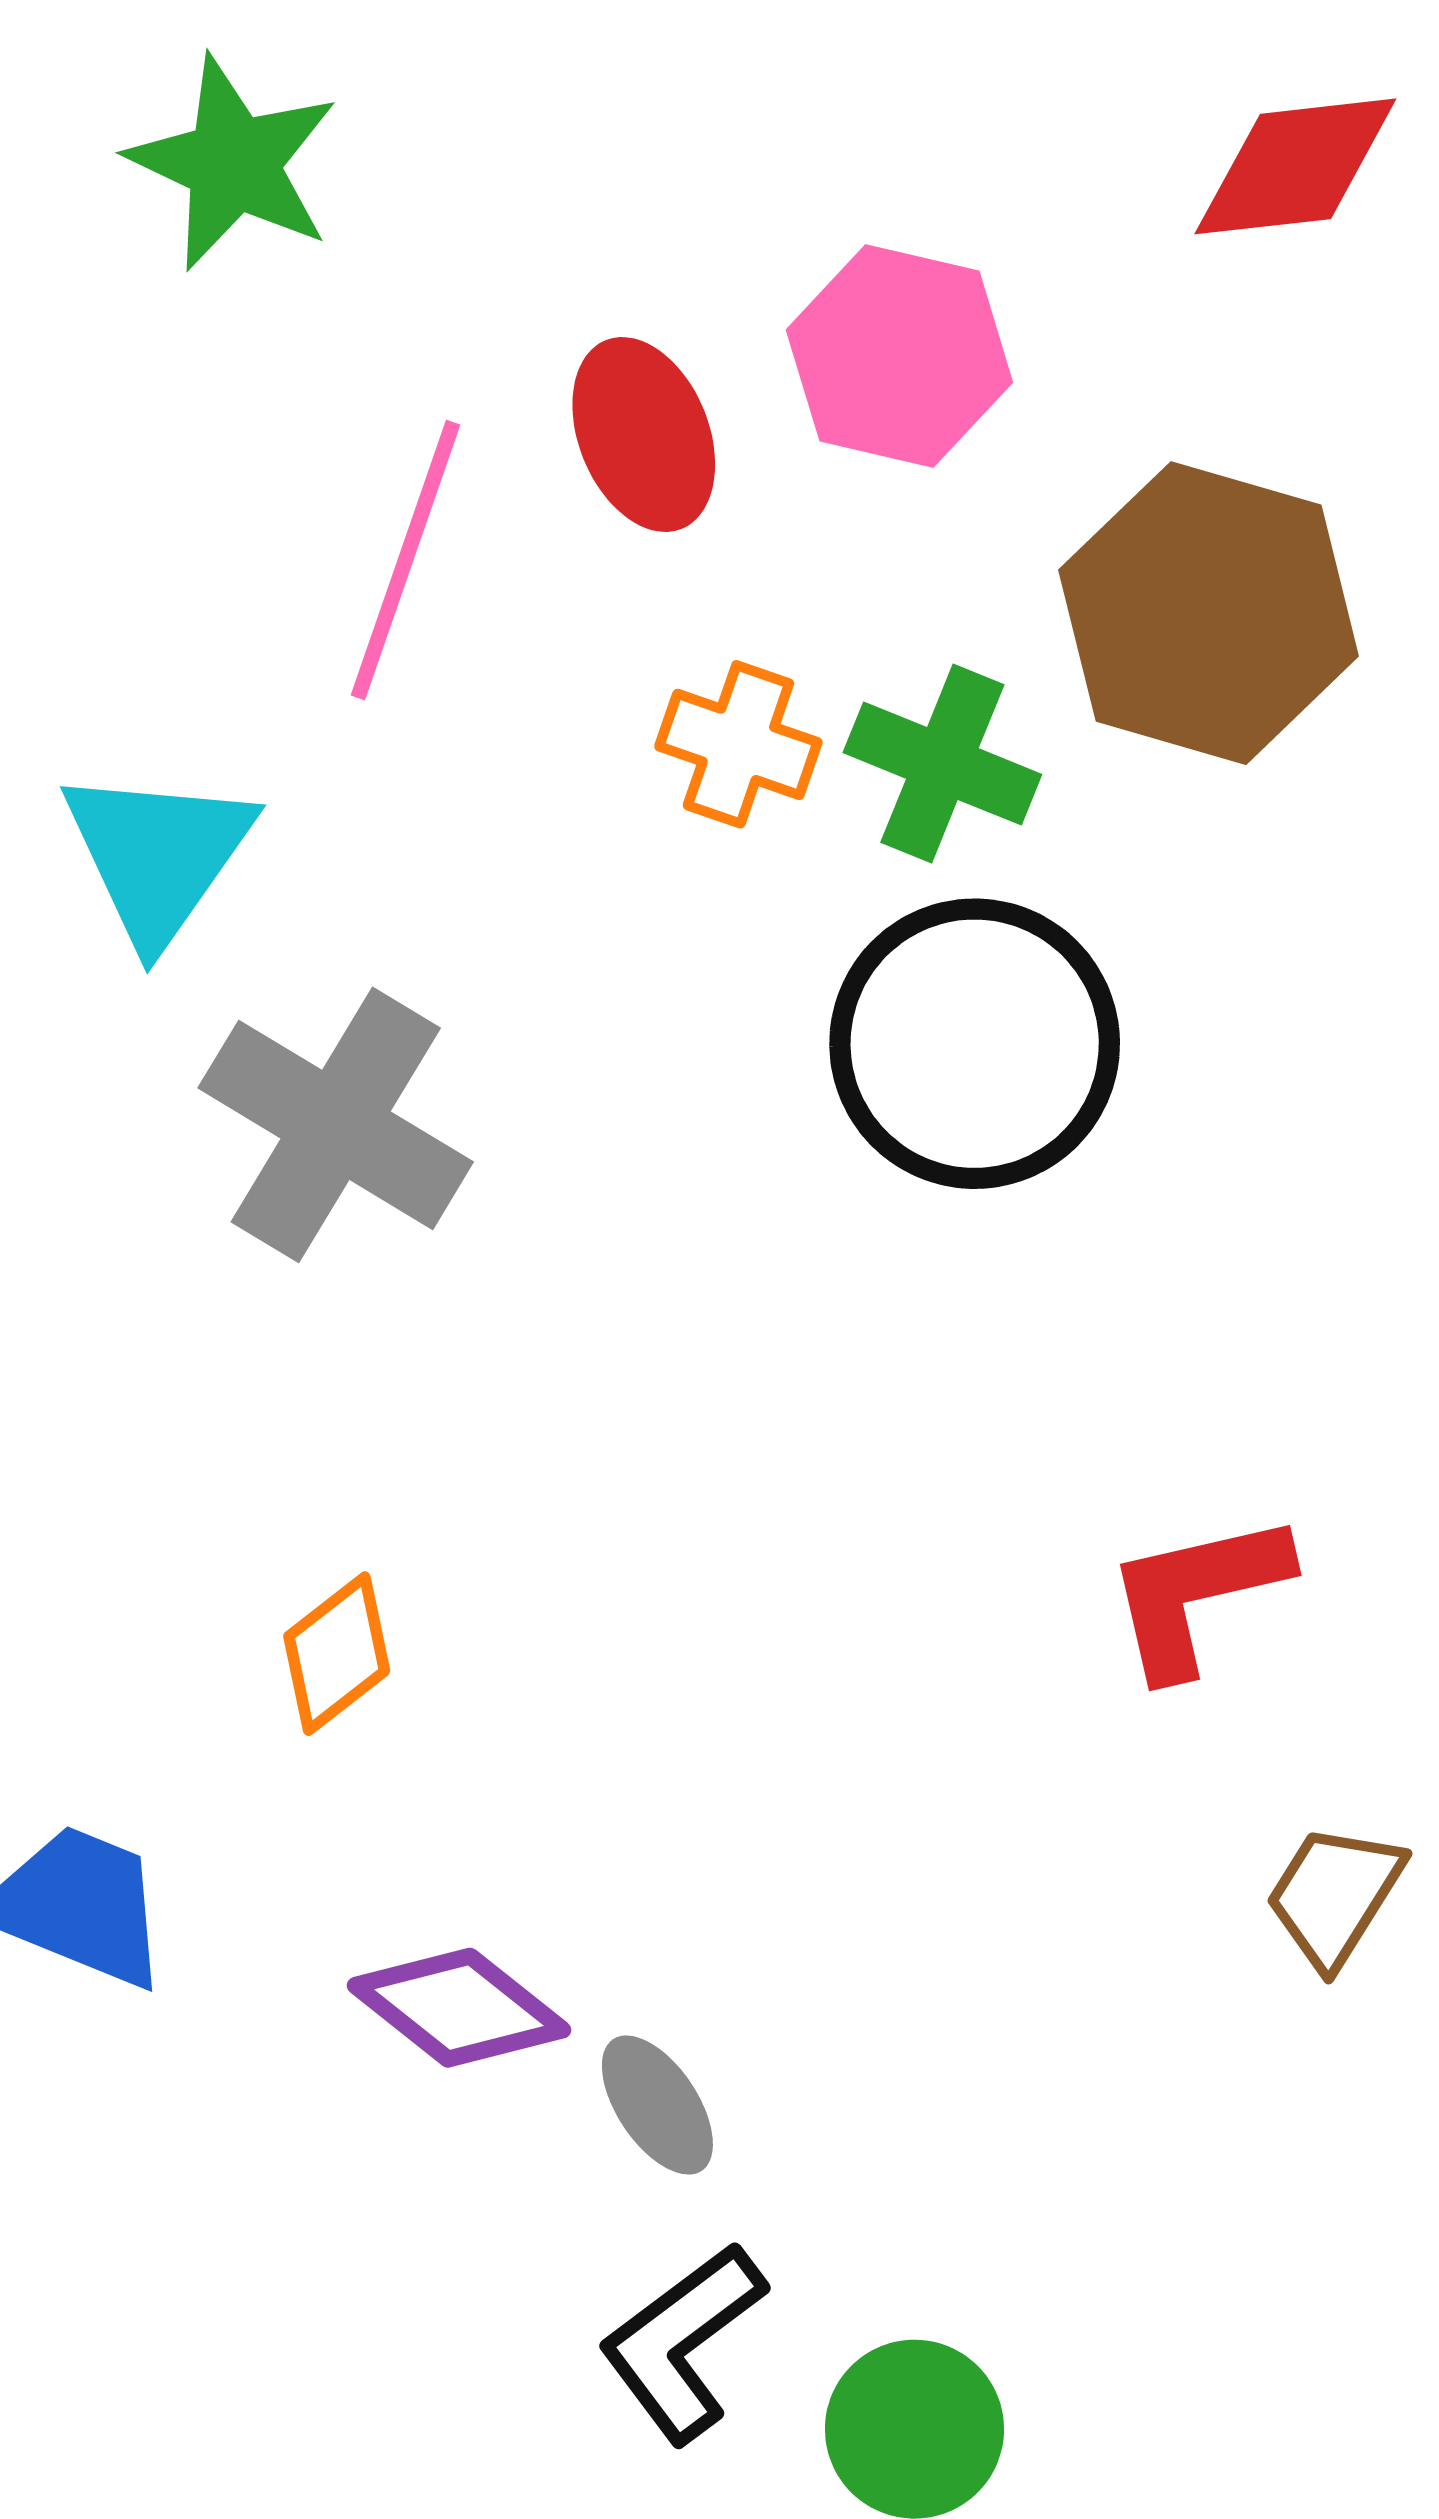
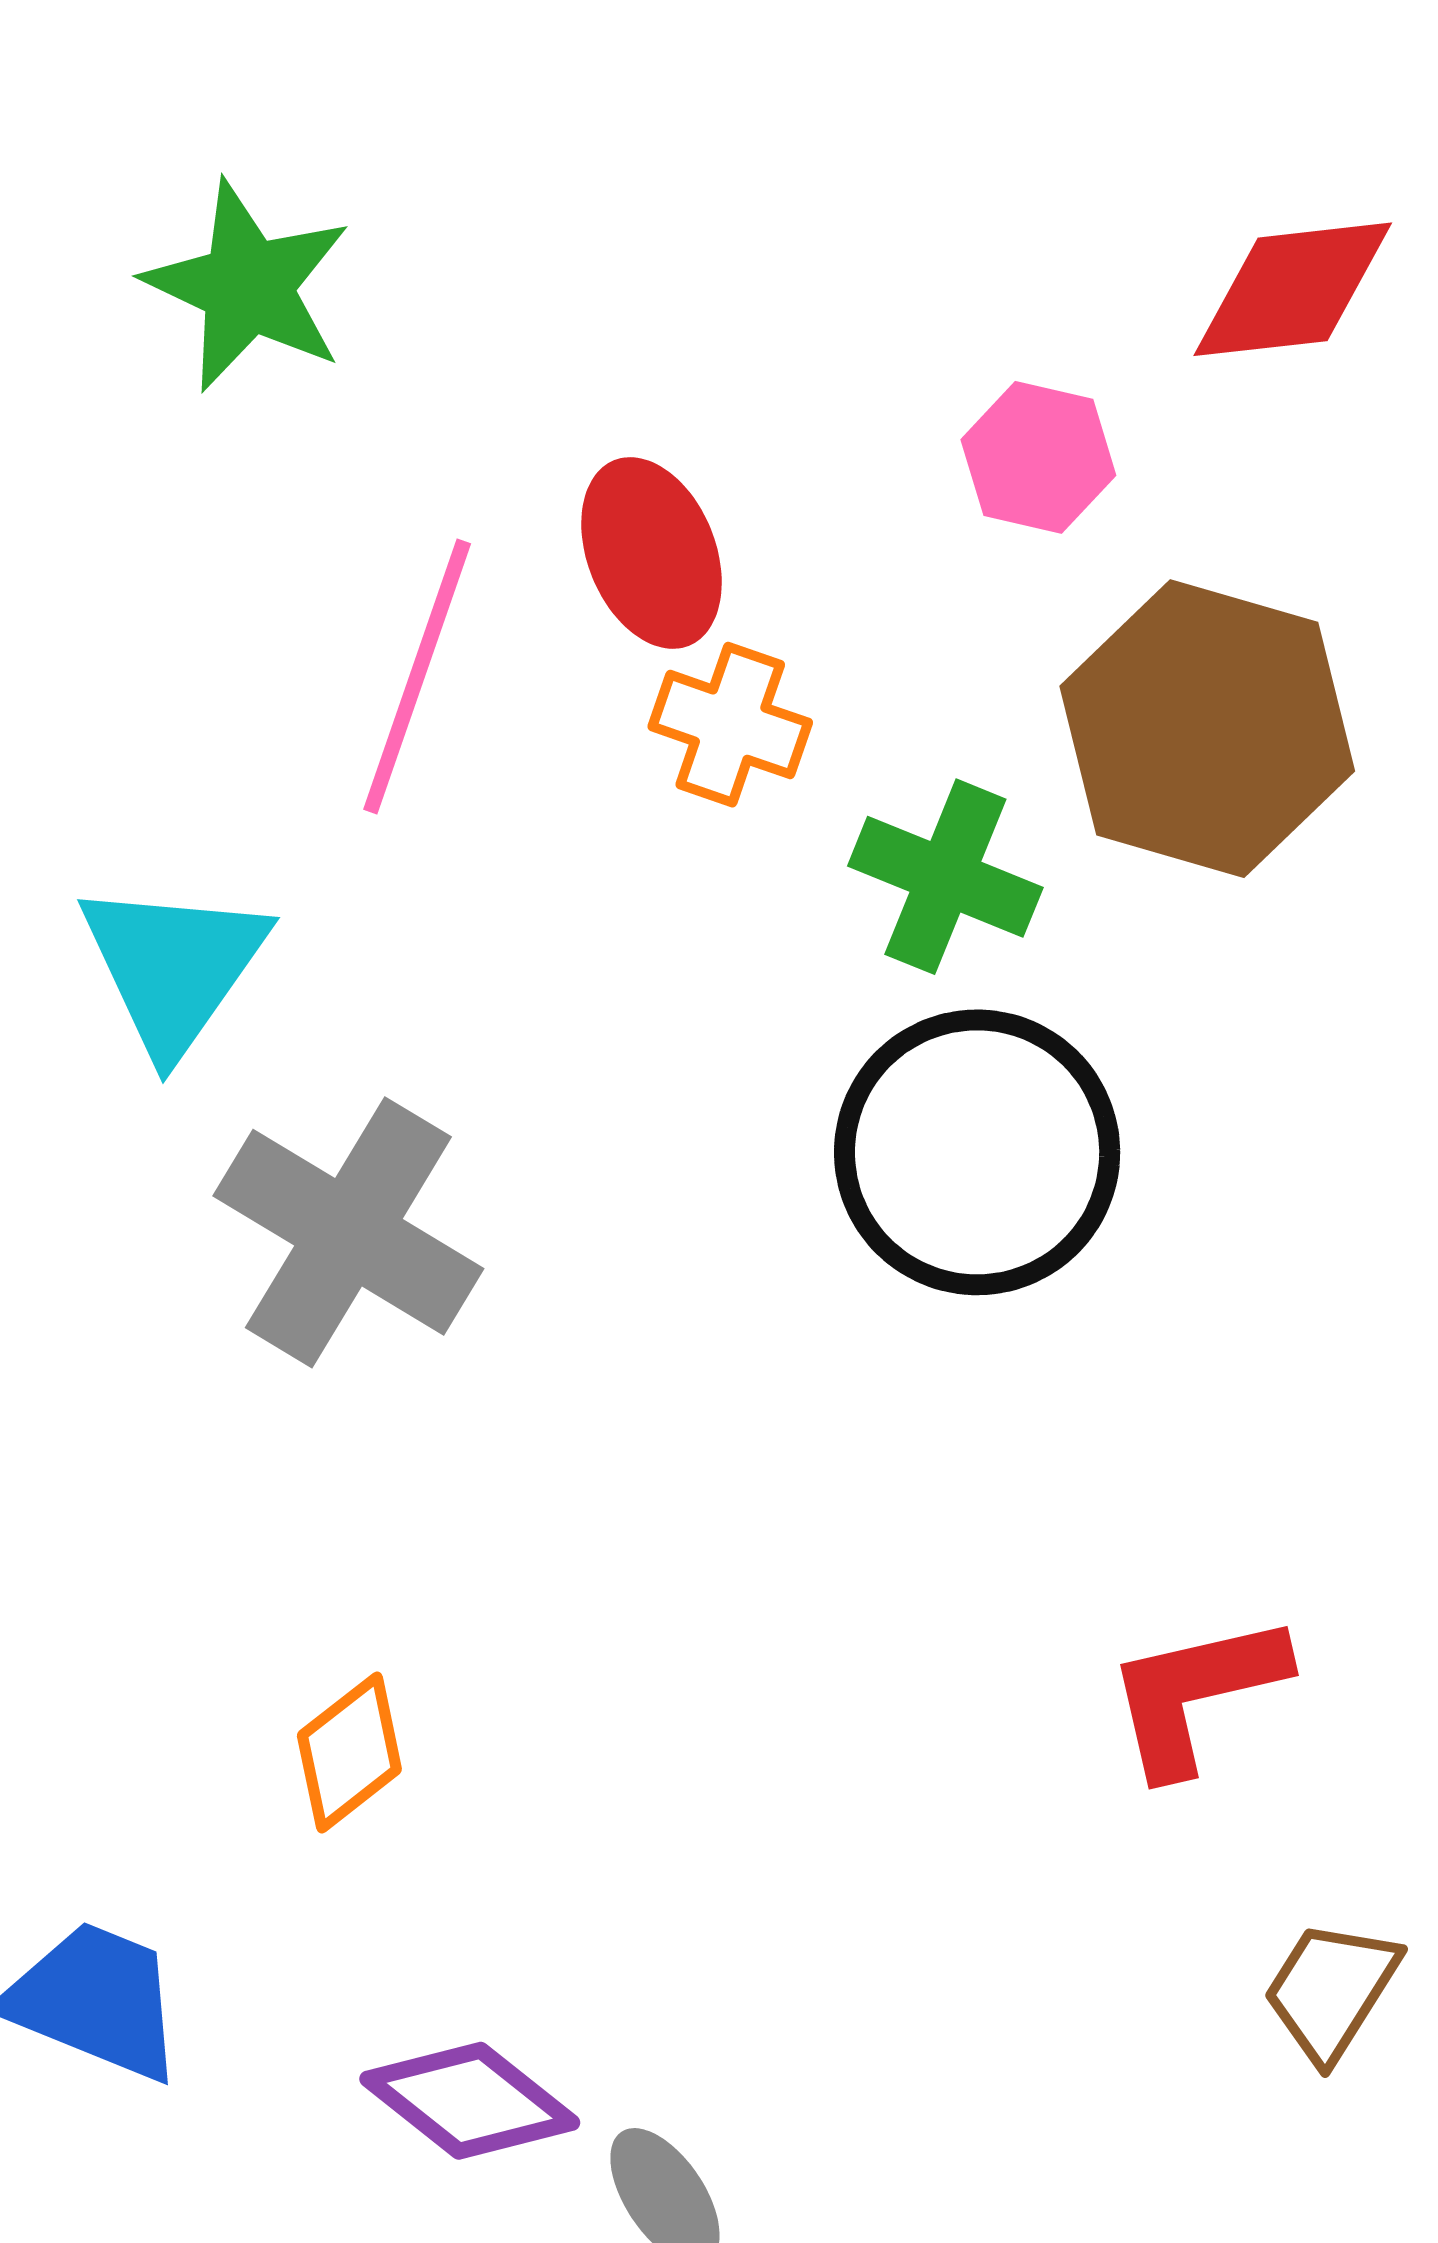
pink hexagon: (899, 356) -> (1038, 457), moved, size x0.7
orange cross: (738, 744) -> (730, 725), moved

